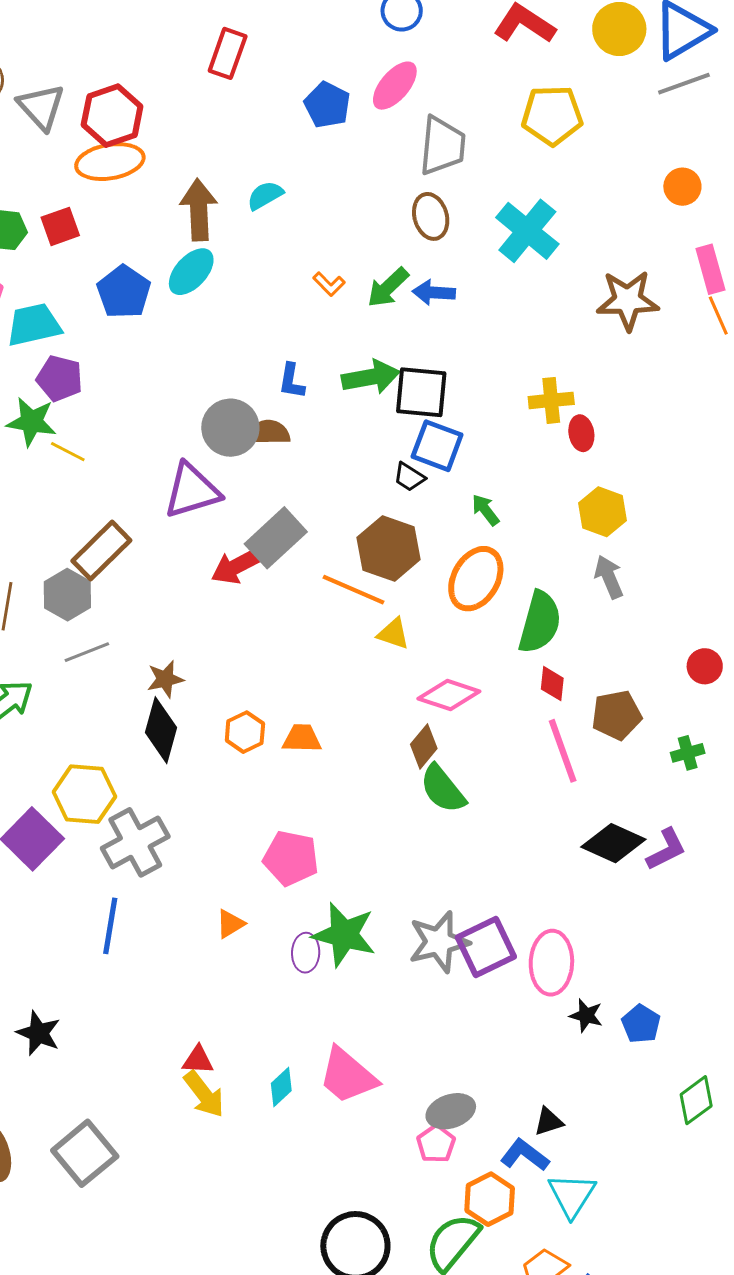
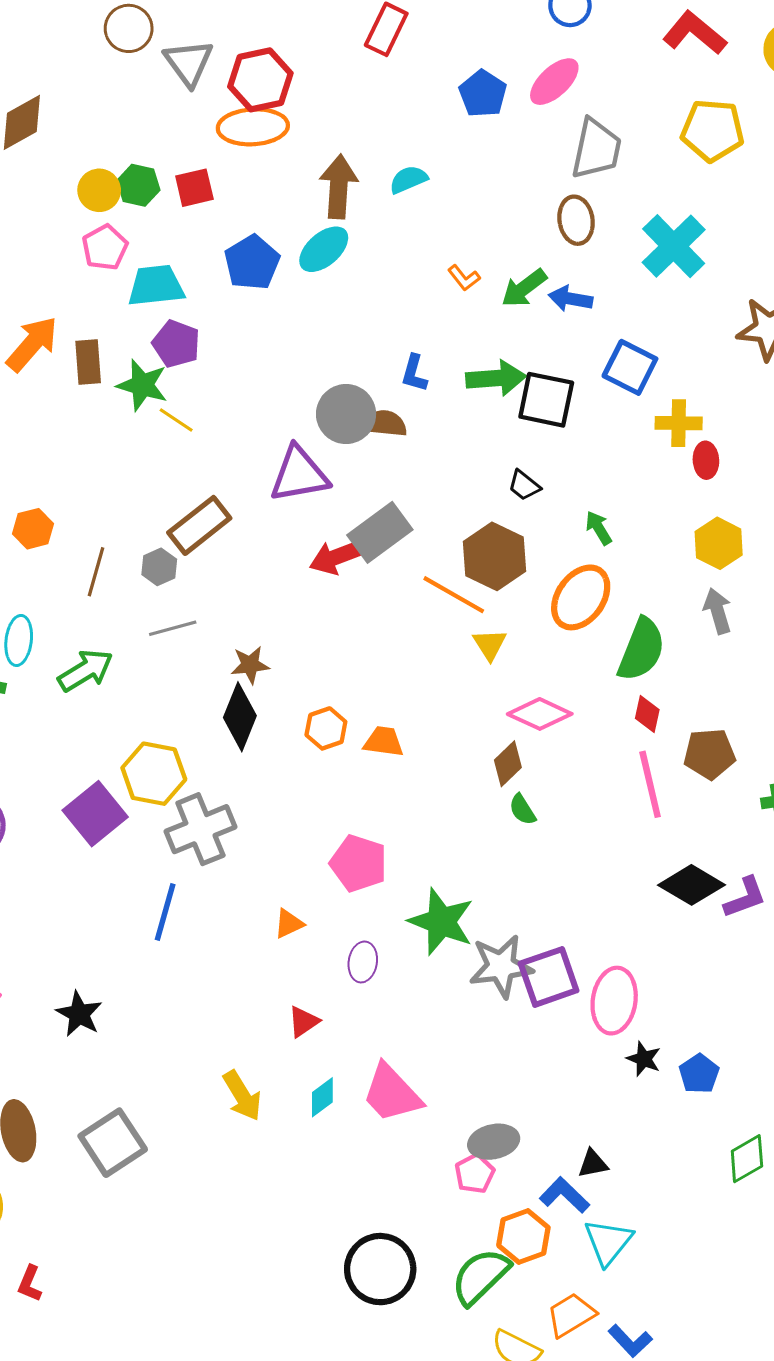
blue square: (437, 446) -> (630, 367), moved
gray hexagon: (67, 595) -> (159, 567), size x0.7
yellow triangle: (393, 634) -> (490, 644), turned 33
green semicircle: (443, 789) -> (522, 810), size x0.6
green star: (344, 935) -> (441, 922), moved
red triangle: (198, 1060) -> (303, 1022), moved, turned -44

